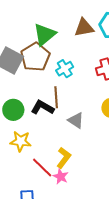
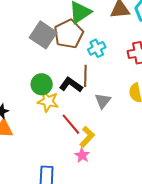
gray triangle: (76, 120) -> (103, 101), turned 30
yellow star: (21, 141) -> (48, 101), moved
red line: (42, 168) -> (71, 124), moved

